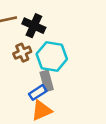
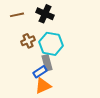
black cross: (34, 26) -> (45, 14), moved

